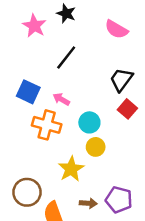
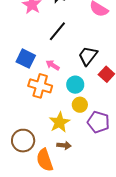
black trapezoid: (121, 80) -> (88, 56), moved
purple pentagon: (119, 200) -> (98, 122), moved
brown arrow: (88, 203) -> (64, 145), moved

